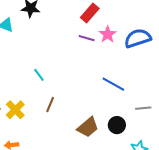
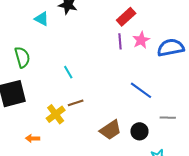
purple line: (87, 38) -> (120, 41), turned 63
brown line: (50, 104) -> (76, 103), turned 42
yellow cross: (15, 110) -> (56, 114), moved

